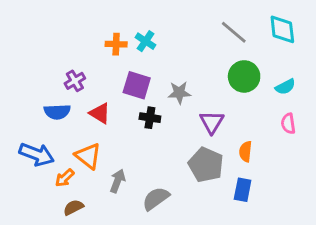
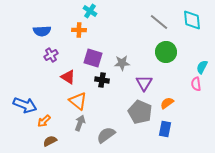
cyan cross: (145, 41) -> (90, 11), moved
cyan semicircle: (285, 87) -> (202, 67), moved, turned 144
blue semicircle: (57, 112) -> (42, 31), moved
orange semicircle: (246, 151) -> (167, 103), turned 48
orange triangle: (88, 156) -> (78, 101), moved

